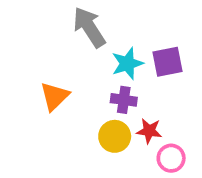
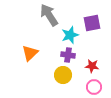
purple square: (167, 62) -> (92, 23), moved
red star: (149, 131) -> (92, 66), moved

